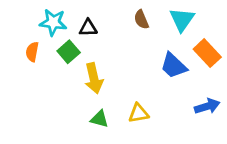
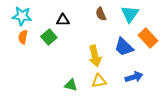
cyan star: (53, 22) -> (22, 16), moved
yellow arrow: (94, 78) -> (95, 56), moved
blue arrow: (207, 106) -> (134, 77), moved

